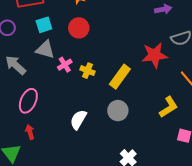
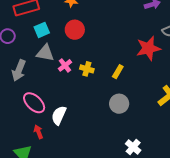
gray arrow: (16, 65) -> (19, 70), turned -105
yellow rectangle: (120, 77) -> (118, 72), size x0.6
pink ellipse: (28, 101) -> (34, 103), turned -65
white semicircle: (78, 120) -> (59, 115), moved

